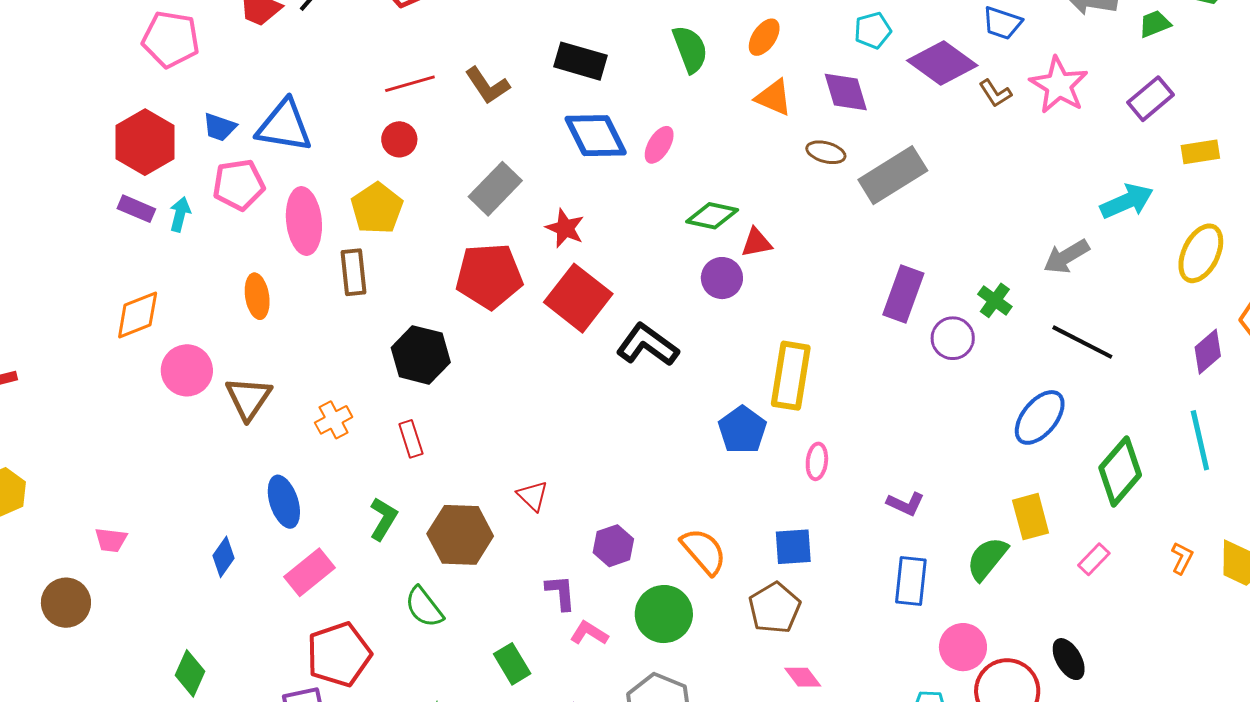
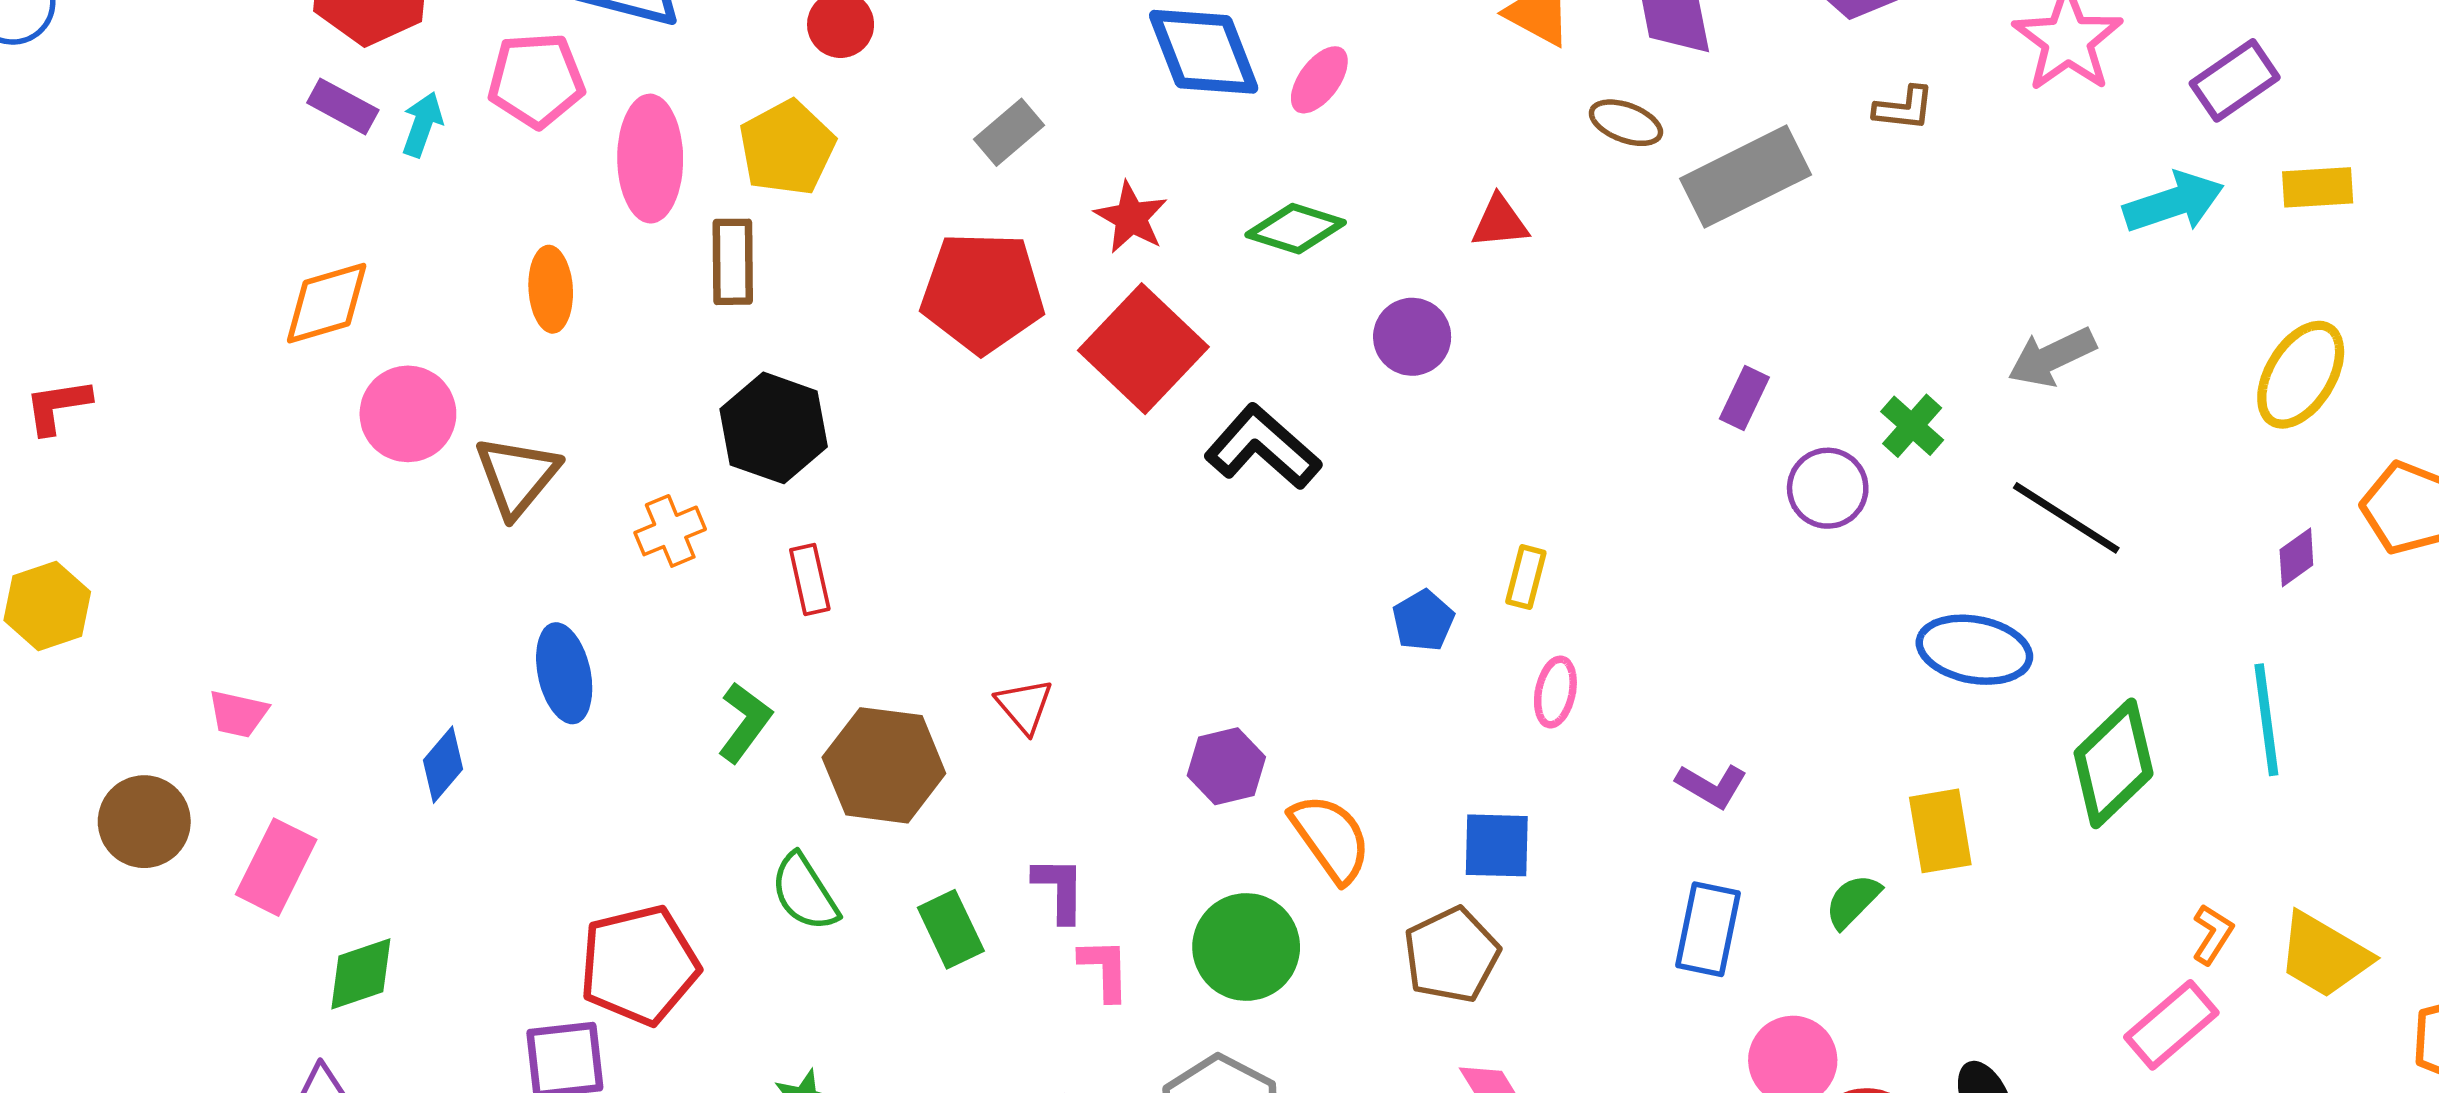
brown L-shape: (995, 93) -> (1904, 108), moved, turned -56
gray rectangle: (495, 189) -> (1009, 132), size x0.7
cyan arrow: (1127, 201) -> (2174, 202), moved
green diamond: (712, 216) -> (1296, 229), moved
red triangle: (756, 243) -> (1500, 222), moved
purple rectangle: (903, 294) -> (1744, 398), size x0.6
purple diamond: (1208, 352) -> (2296, 557), size x0.7
black hexagon: (421, 355) -> (774, 428), moved
yellow rectangle: (791, 376) -> (1526, 577), moved, size x0.5
blue ellipse: (1040, 417) -> (1974, 650), turned 56
blue pentagon: (742, 430) -> (1423, 621), size x0.7
purple hexagon: (613, 546) -> (1226, 766), moved
green semicircle: (987, 559) -> (1853, 901), size x0.7
pink rectangle: (1094, 559) -> (2171, 1025), moved, size x1.5
pink rectangle: (309, 572) -> (276, 867), moved, turned -30
pink L-shape: (589, 633) -> (1105, 969), turned 51
green rectangle: (512, 664) -> (951, 929), moved
green diamond: (190, 673) -> (361, 974), turned 42

